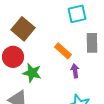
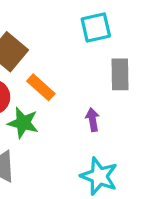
orange rectangle: (63, 51) -> (41, 87), moved

